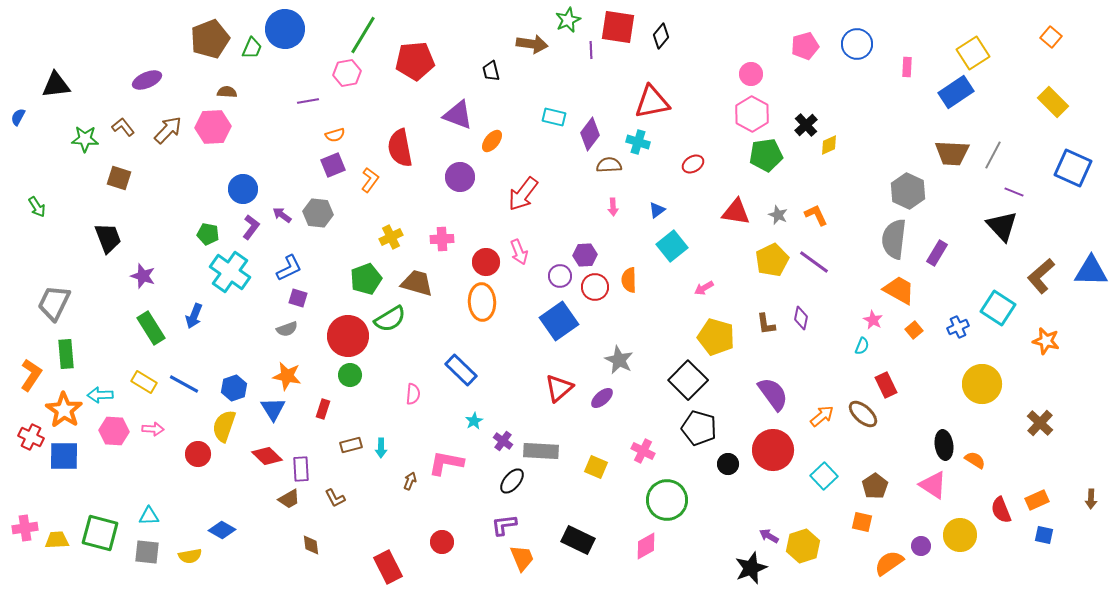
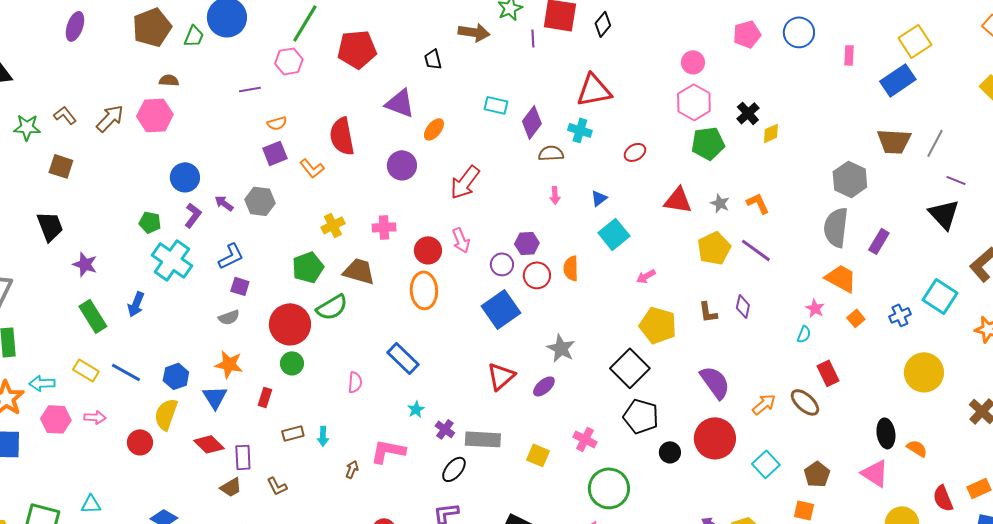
purple ellipse: (147, 80) -> (75, 26), moved, turned -48
orange L-shape: (370, 180) -> (312, 168), turned 105

